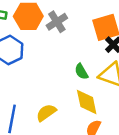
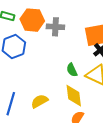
gray cross: (57, 22) -> (55, 27), turned 30

